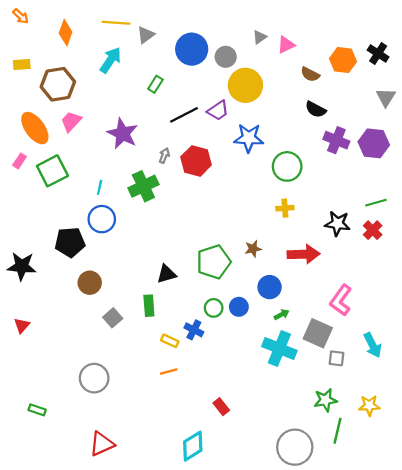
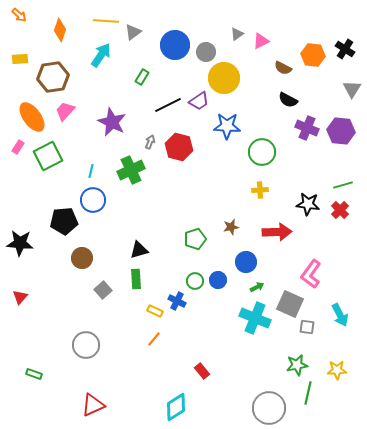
green pentagon: (214, 262) -> (195, 239), size x0.7
black triangle: (166, 274) -> (139, 250), moved
orange line: (169, 372) -> (154, 339), turned -35

